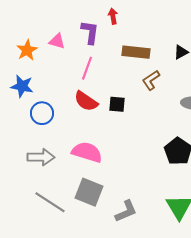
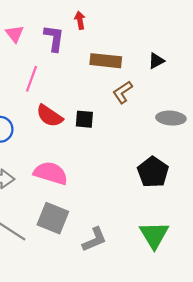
pink triangle: (57, 41) -> (15, 34), moved, turned 36
pink line: (87, 68) -> (32, 79), moved

